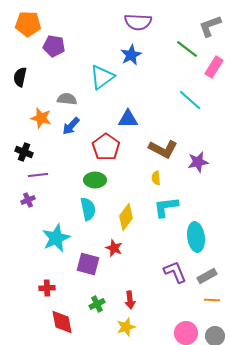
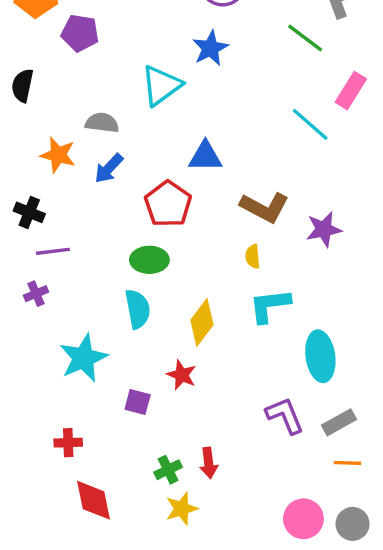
pink rectangle: (214, 67) -> (351, 91), moved
purple square: (88, 264) -> (138, 402), size x0.7
green cross: (97, 304) -> (168, 470), moved
yellow star: (126, 327) -> (182, 509), moved

